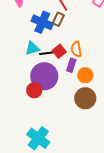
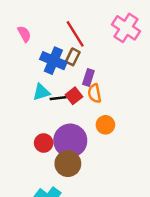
purple rectangle: (71, 65) -> (88, 78), moved
purple circle: (44, 76) -> (70, 141), moved
brown circle: (85, 98) -> (68, 164), moved

